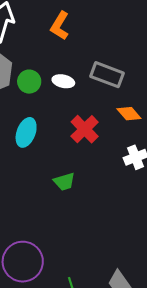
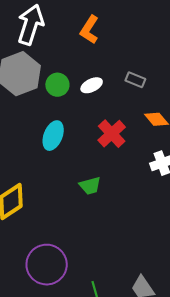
gray rectangle: (107, 75) -> (135, 80), size x0.6
white ellipse: (63, 81) -> (92, 85), turned -40

